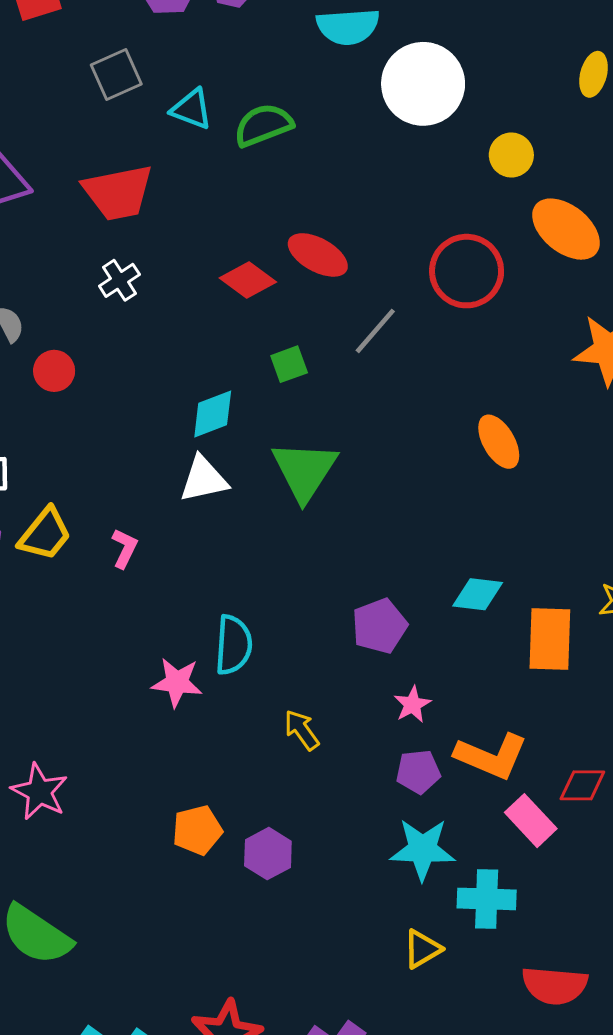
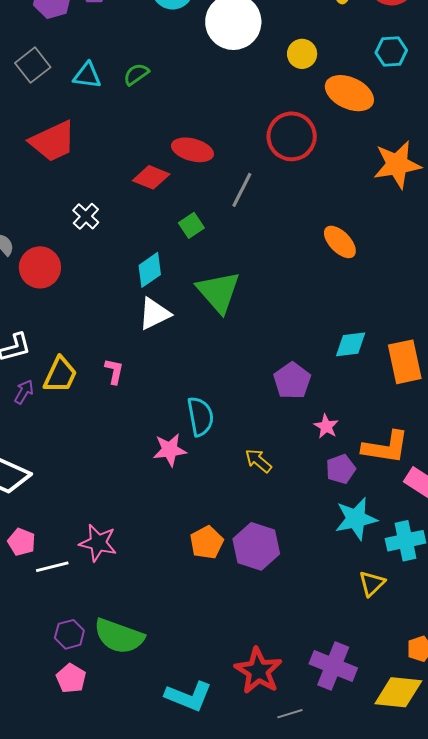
green semicircle: (263, 125) -> (136, 74), size x0.7
white cross: (119, 280) -> (86, 216), moved
red circle: (54, 371) -> (40, 267), size x1.5
purple hexagon: (268, 854) -> (256, 546), size x1.4

